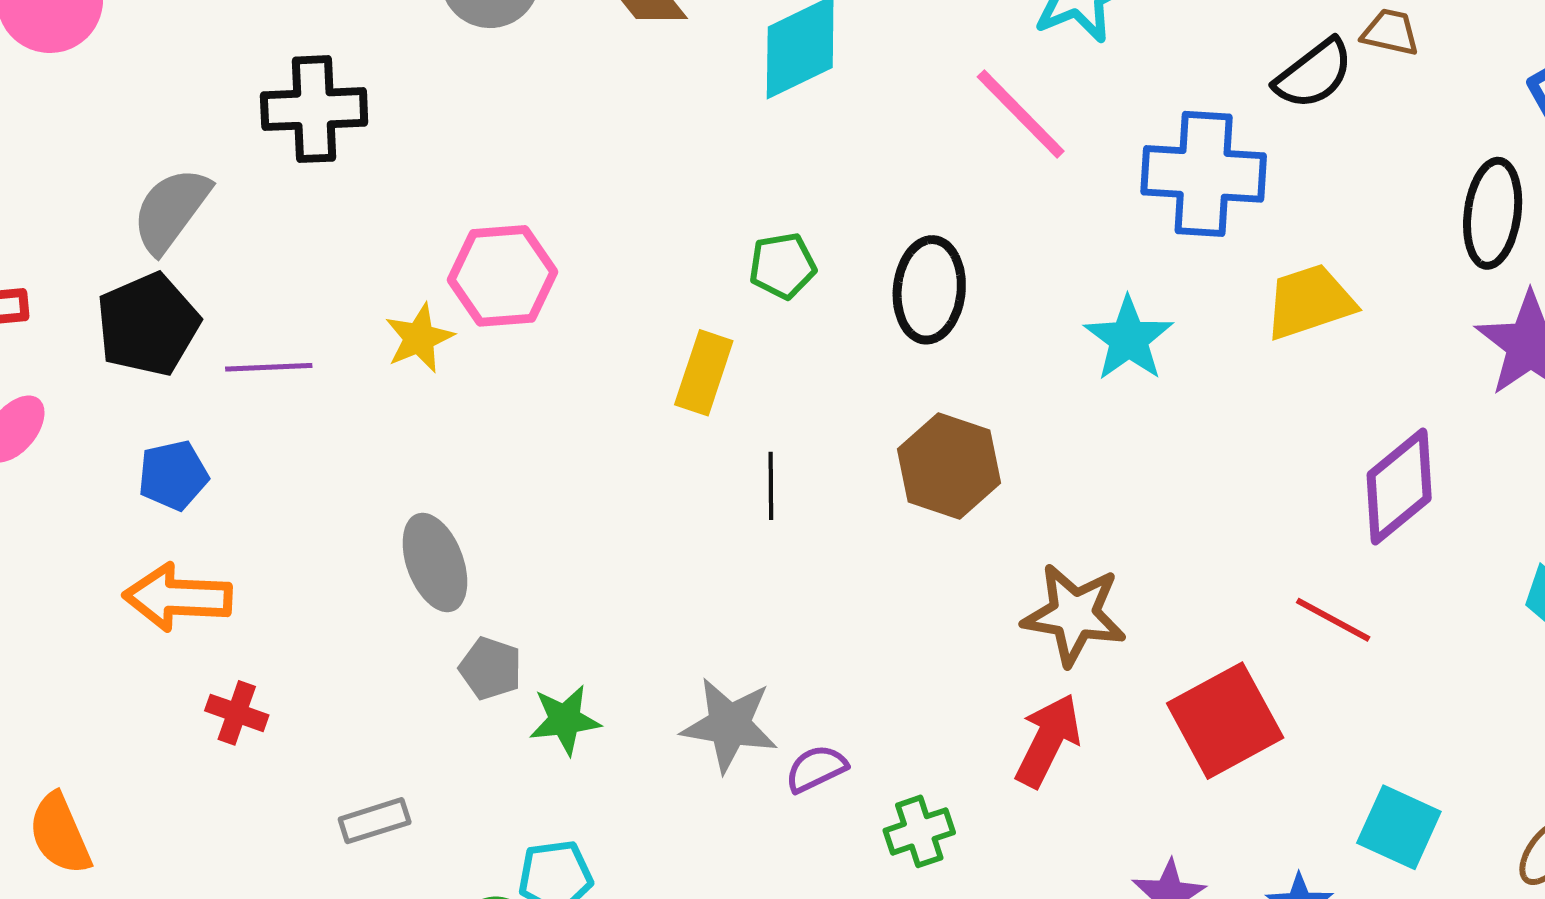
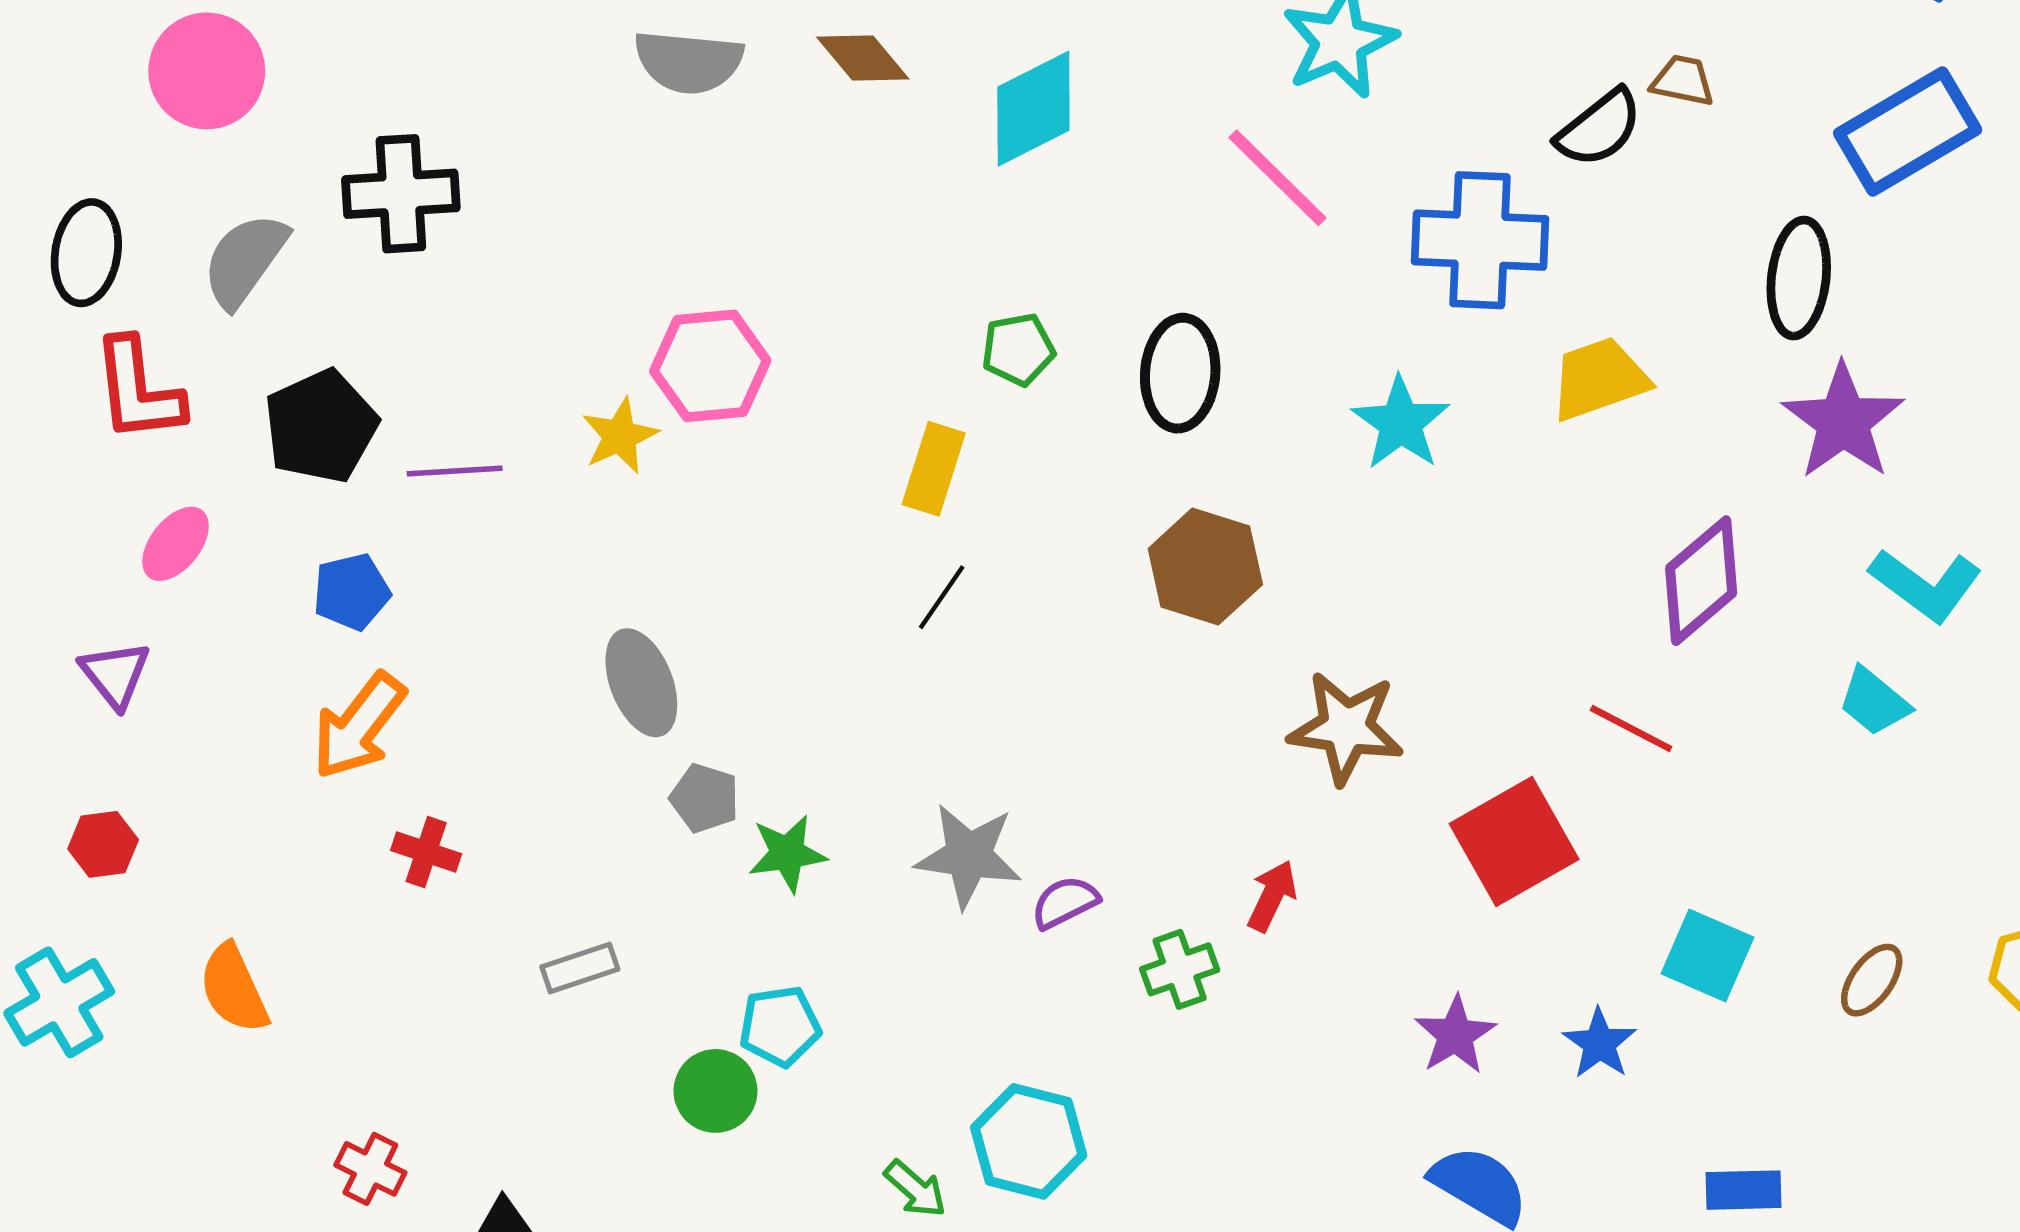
black cross: (314, 109) -> (401, 194), moved
gray semicircle: (171, 210) -> (245, 260), moved
black line: (771, 486) -> (942, 597), moved, turned 36
orange arrow: (178, 597) -> (359, 726), turned -54
red arrow: (1048, 740) -> (1272, 896), moved, size x0.7

